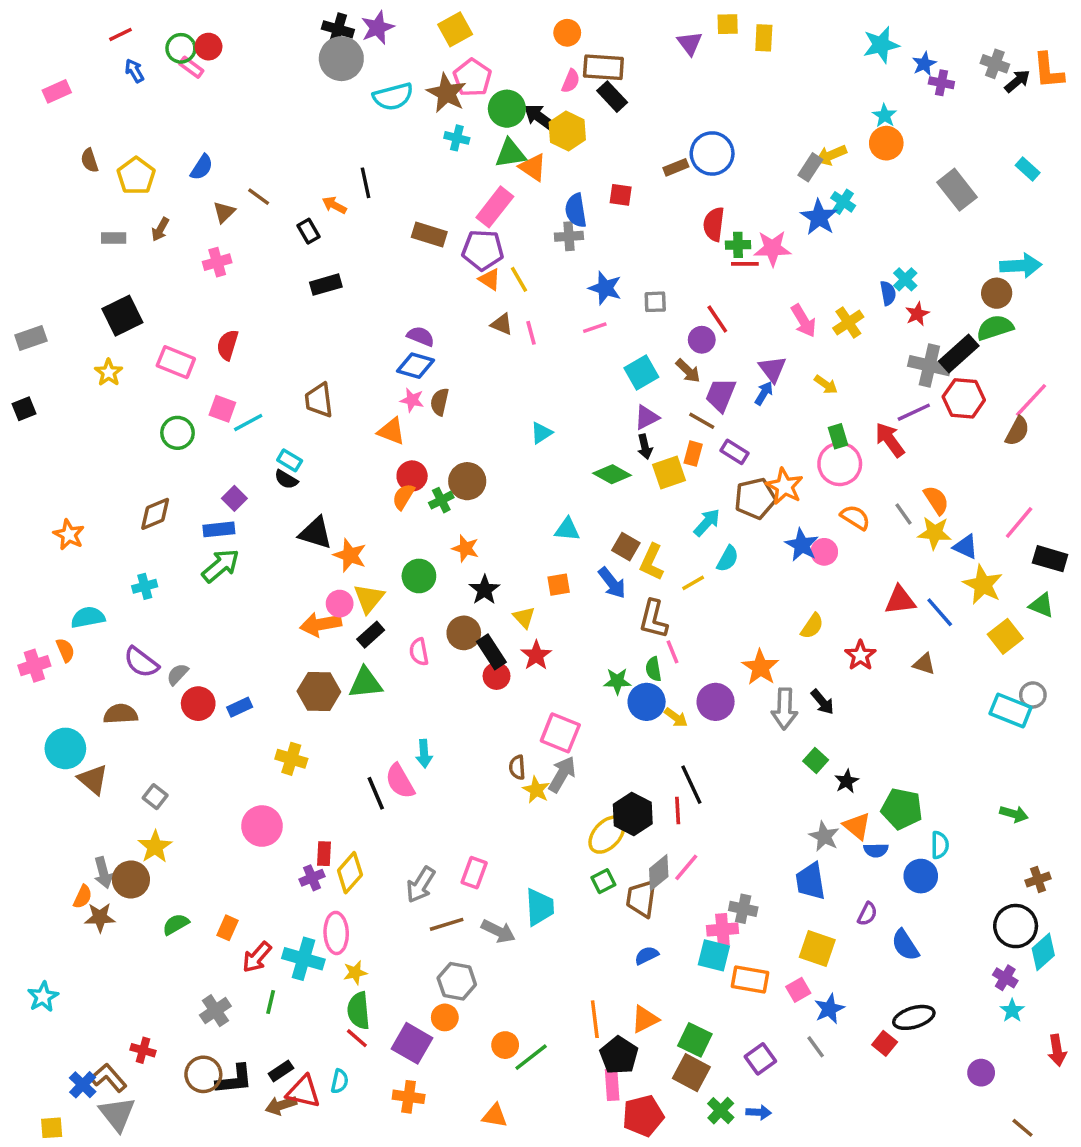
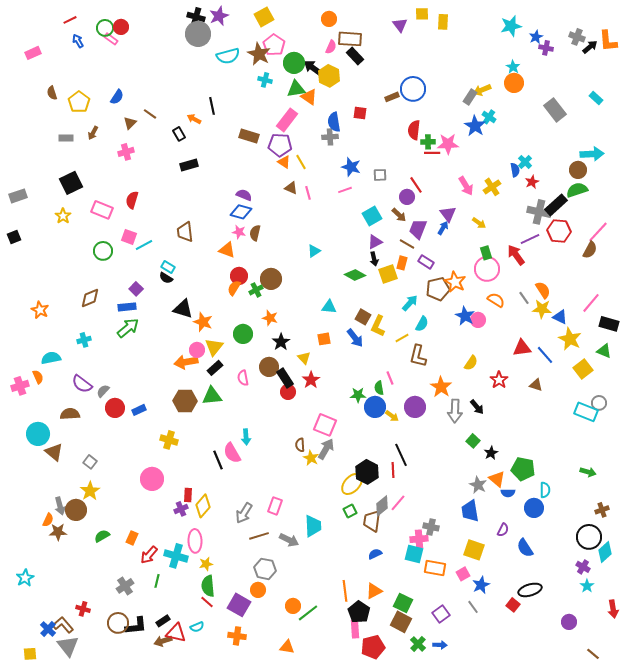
brown L-shape: (653, 619) -> (418, 356), moved
cyan semicircle: (340, 1081) -> (197, 627), turned 56

